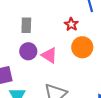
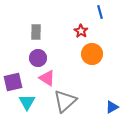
pink triangle: (49, 55) -> (47, 78), moved

